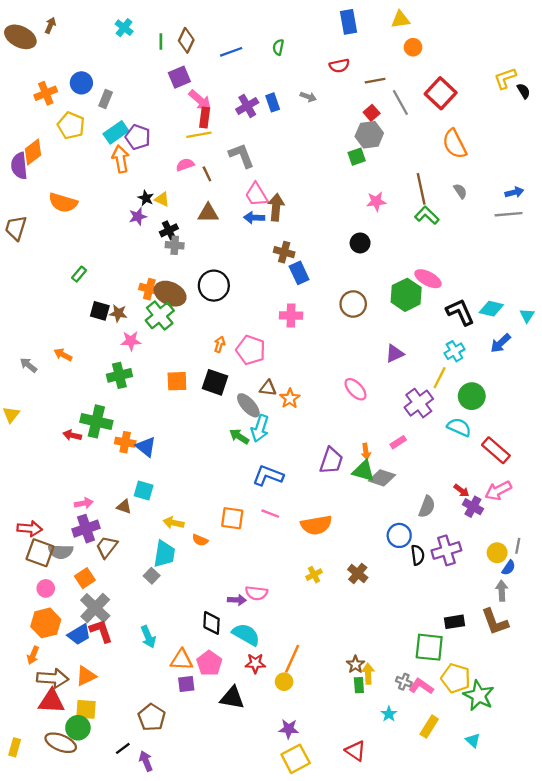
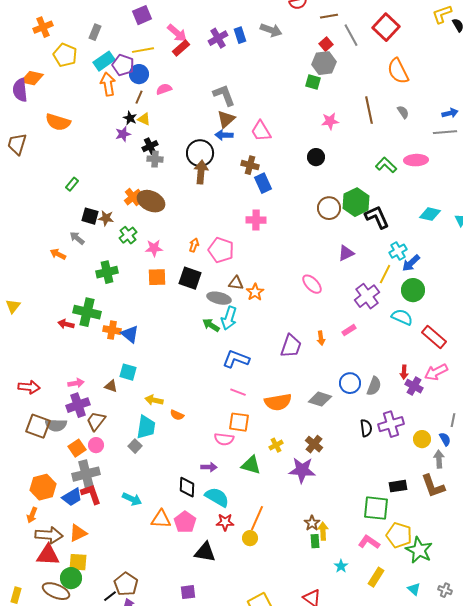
purple square: (179, 77) -> (142, 15), moved
blue circle: (81, 83) -> (139, 74), moved
gray arrow: (308, 97) -> (271, 30), size x1.5
red rectangle: (205, 117) -> (181, 48), turned 42
yellow line: (199, 135) -> (143, 50), moved
orange diamond: (33, 152) -> (32, 78), turned 50
gray L-shape: (241, 155) -> (224, 95), moved
green square: (357, 157) -> (313, 82), turned 35
brown line: (207, 174) -> (139, 97), moved, turned 48
pink trapezoid: (256, 195) -> (261, 131), moved
brown arrow: (276, 207) -> (201, 172), moved
brown triangle: (208, 213) -> (226, 119), moved, turned -42
green L-shape: (427, 215) -> (386, 165), moved
pink ellipse: (428, 279) -> (416, 160), moved, turned -30
black circle: (214, 286) -> (200, 153), moved
orange cross: (149, 289) -> (133, 197), turned 36
brown circle: (353, 304) -> (329, 208), moved
black L-shape: (460, 312) -> (377, 217), moved
green cross: (160, 316) -> (128, 235), moved, size x0.7
pink star: (131, 341) -> (154, 248), moved
blue arrow: (501, 343) -> (411, 263), moved
gray arrow: (28, 365) -> (77, 238), moved
gray ellipse: (248, 405) -> (219, 298), turned -35
green triangle: (364, 471) -> (251, 465), moved
gray diamond: (382, 478) -> (320, 399), moved
red arrow: (461, 491) -> (404, 372), turned 56
orange square: (232, 518) -> (239, 422), moved
red arrow: (30, 529) -> (29, 387), moved
blue circle: (399, 535) -> (350, 383), moved
yellow circle: (497, 553) -> (422, 439), moved
blue semicircle: (509, 568) -> (445, 439), turned -64
pink circle: (46, 588) -> (96, 445), moved
pink semicircle: (256, 593) -> (224, 439), moved
gray cross: (95, 608) -> (86, 474), turned 32
cyan arrow: (148, 637) -> (132, 499), turned -42
gray cross: (404, 682) -> (445, 590), moved
purple square: (186, 684) -> (188, 592), moved
brown pentagon: (152, 717) -> (126, 584), moved
purple star: (289, 729) -> (302, 470), moved, size x1.5

